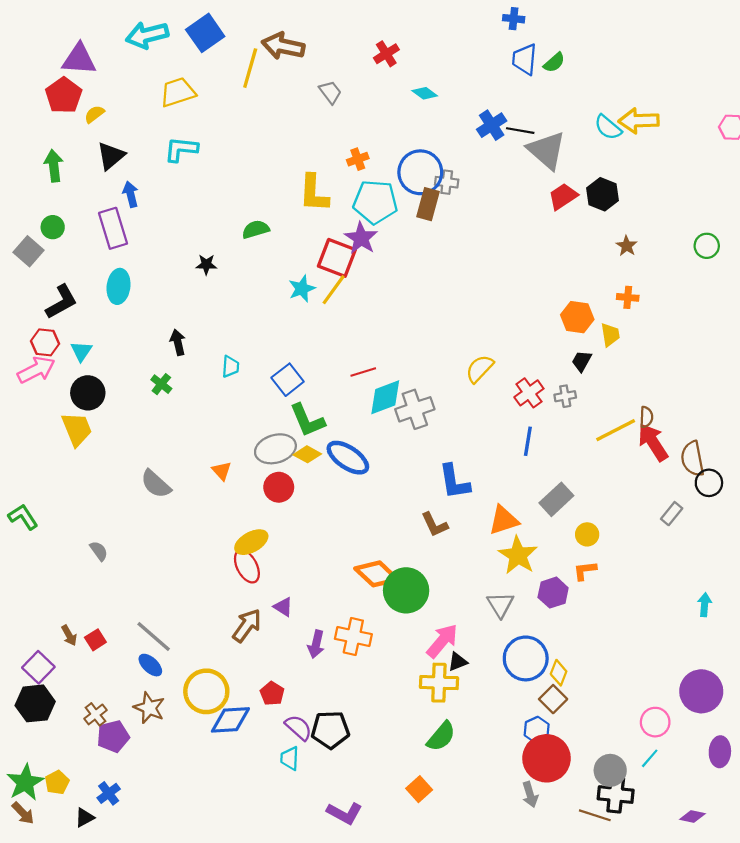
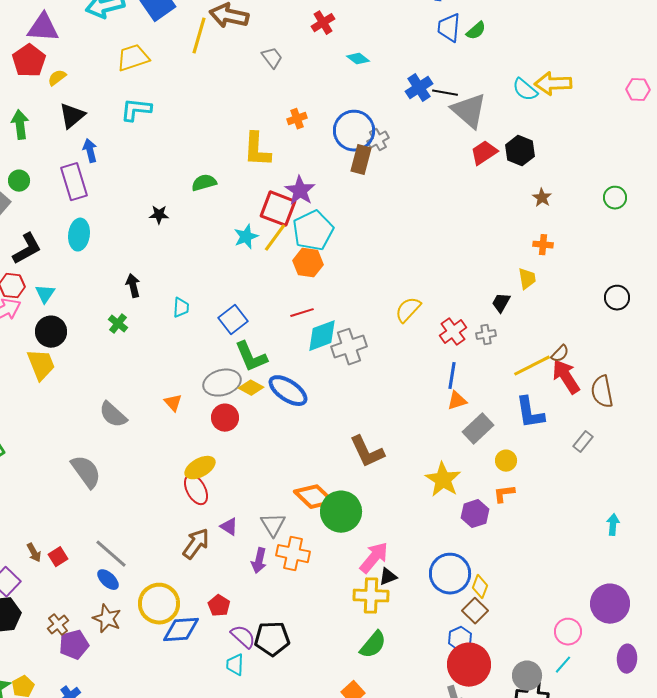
gray cross: (447, 182) -> (378, 140), turned -35
cyan pentagon: (375, 202) -> (313, 231), moved, turned -30
orange hexagon: (577, 317) -> (308, 263), moved
brown semicircle: (646, 417) -> (560, 354), turned 42
blue L-shape: (454, 482) -> (530, 413), moved
black circle: (709, 483) -> (617, 298), moved
orange triangle: (504, 520) -> (457, 401), moved, size x0.7
brown L-shape: (435, 525) -> (367, 452), size x1.4
gray semicircle: (99, 551) -> (86, 472), moved, size x1.8
gray triangle: (500, 605) -> (273, 525), moved

